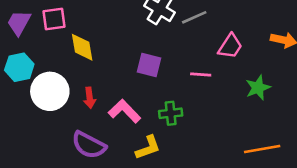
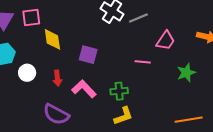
purple square: (149, 65) -> (88, 55), moved
white circle: (50, 91) -> (27, 73), size x0.6
yellow L-shape: (148, 148) -> (123, 116), moved

